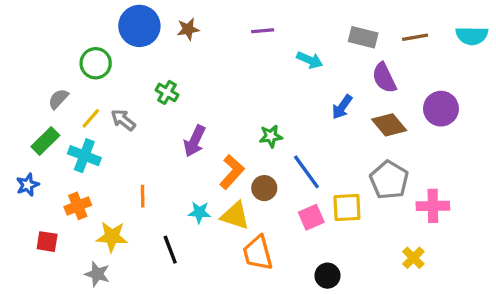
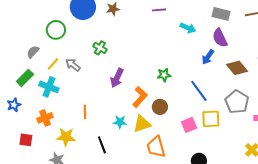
purple semicircle: (384, 78) -> (220, 38), moved
blue line: (306, 172) -> (199, 91), moved
yellow triangle: (235, 216) -> (142, 124), turned -36

